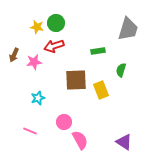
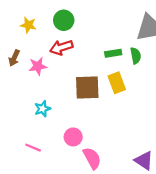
yellow star: (37, 27) -> (28, 25), moved
green semicircle: (121, 70) -> (136, 56), moved, turned 152
yellow rectangle: (101, 90) -> (117, 83), moved

